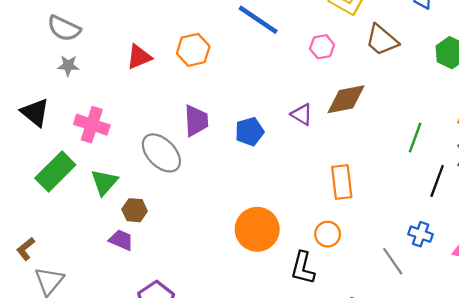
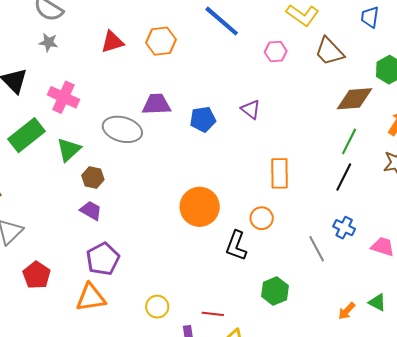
brown diamond: (346, 99) -> (355, 99), moved
purple trapezoid: (196, 121) -> (156, 104), turned -96
gray ellipse: (161, 153) -> (122, 129), turned -36
black line: (437, 181) -> (344, 177), moved
purple trapezoid: (121, 240) -> (91, 211), moved

